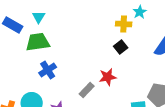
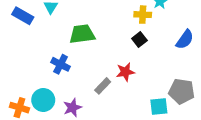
green trapezoid: (38, 42) -> (82, 34), moved
blue cross: (48, 70) -> (61, 64), turned -30

